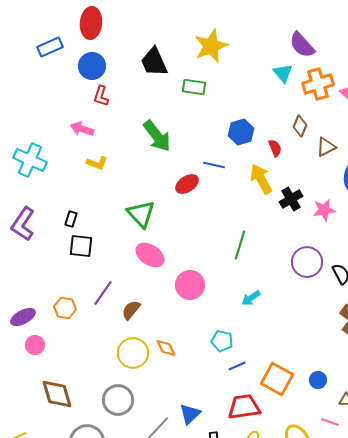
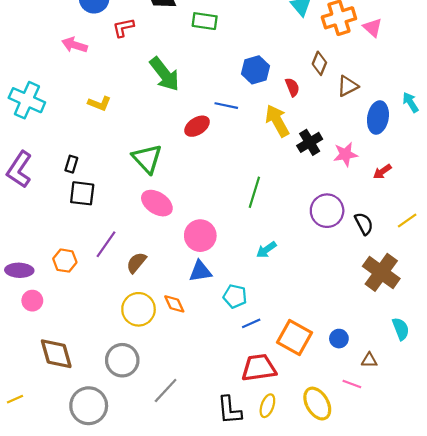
red L-shape: (101, 96) -> (123, 28), moved, turned 60
pink arrow: (82, 129) -> (75, 45), moved
purple ellipse: (23, 317) -> (19, 270), turned 30
blue triangle: (190, 414) -> (200, 271), moved, turned 35

